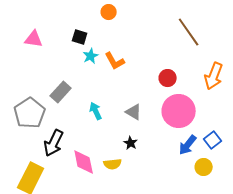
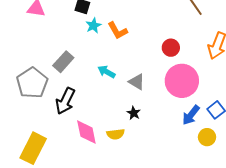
cyan arrow: (96, 111) -> (107, 72), moved, turned -36
black arrow: (54, 143) -> (65, 101), moved

